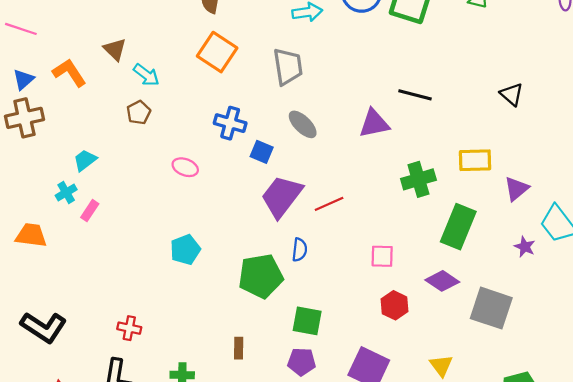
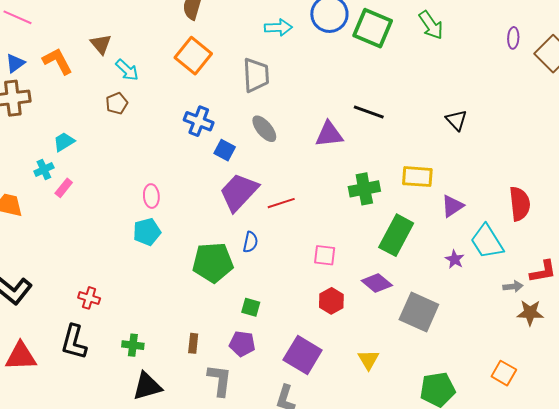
pink ellipse: (185, 167) -> (151, 196), moved, turned 60
green square: (307, 321) -> (251, 307), size x0.7
brown rectangle: (239, 348) -> (193, 343), moved

